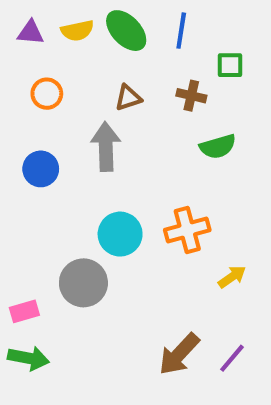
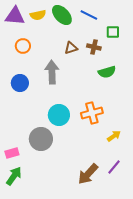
blue line: (181, 31) -> (89, 15), turned -72
purple triangle: (31, 33) -> (15, 16), size x1.5
brown triangle: (128, 98) -> (71, 48), moved
green arrow: (28, 358) -> (14, 176), turned -66
purple line: (232, 358) -> (114, 167), moved

